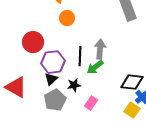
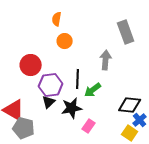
gray arrow: (100, 49) -> (106, 60), moved
black star: (74, 85) -> (72, 108), size x1.5
gray pentagon: (55, 100) -> (24, 128), moved, turned -30

